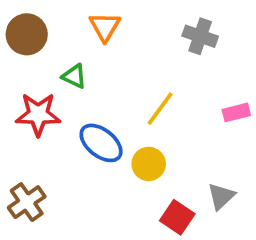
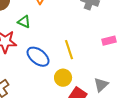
yellow line: (160, 109) -> (69, 50), moved, turned -54
yellow circle: (149, 164) -> (63, 78), moved

